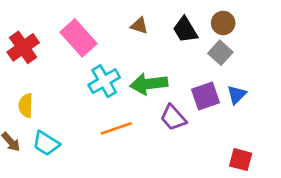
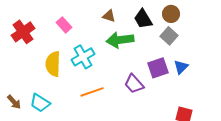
pink rectangle: (78, 38) -> (64, 25), size x0.6
green arrow: (149, 84) -> (120, 40), moved
yellow semicircle: (26, 105) -> (53, 64), moved, size x1.4

